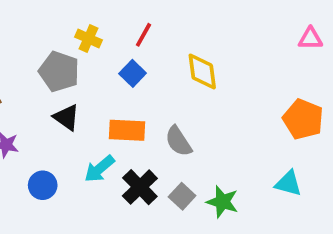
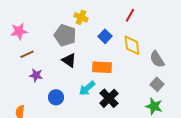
red line: (144, 35) -> (130, 15), moved
yellow diamond: (202, 72) -> (132, 45), moved
gray semicircle: (178, 141) -> (157, 59), moved
gray square: (182, 196) -> (157, 84), moved

